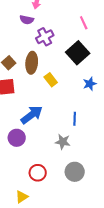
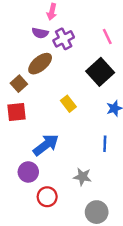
purple cross: (45, 37) -> (64, 39), moved
brown ellipse: (32, 63) -> (40, 64), moved, turned 45
blue line: (75, 119) -> (105, 144), moved
red circle: (38, 173) -> (47, 197), moved

